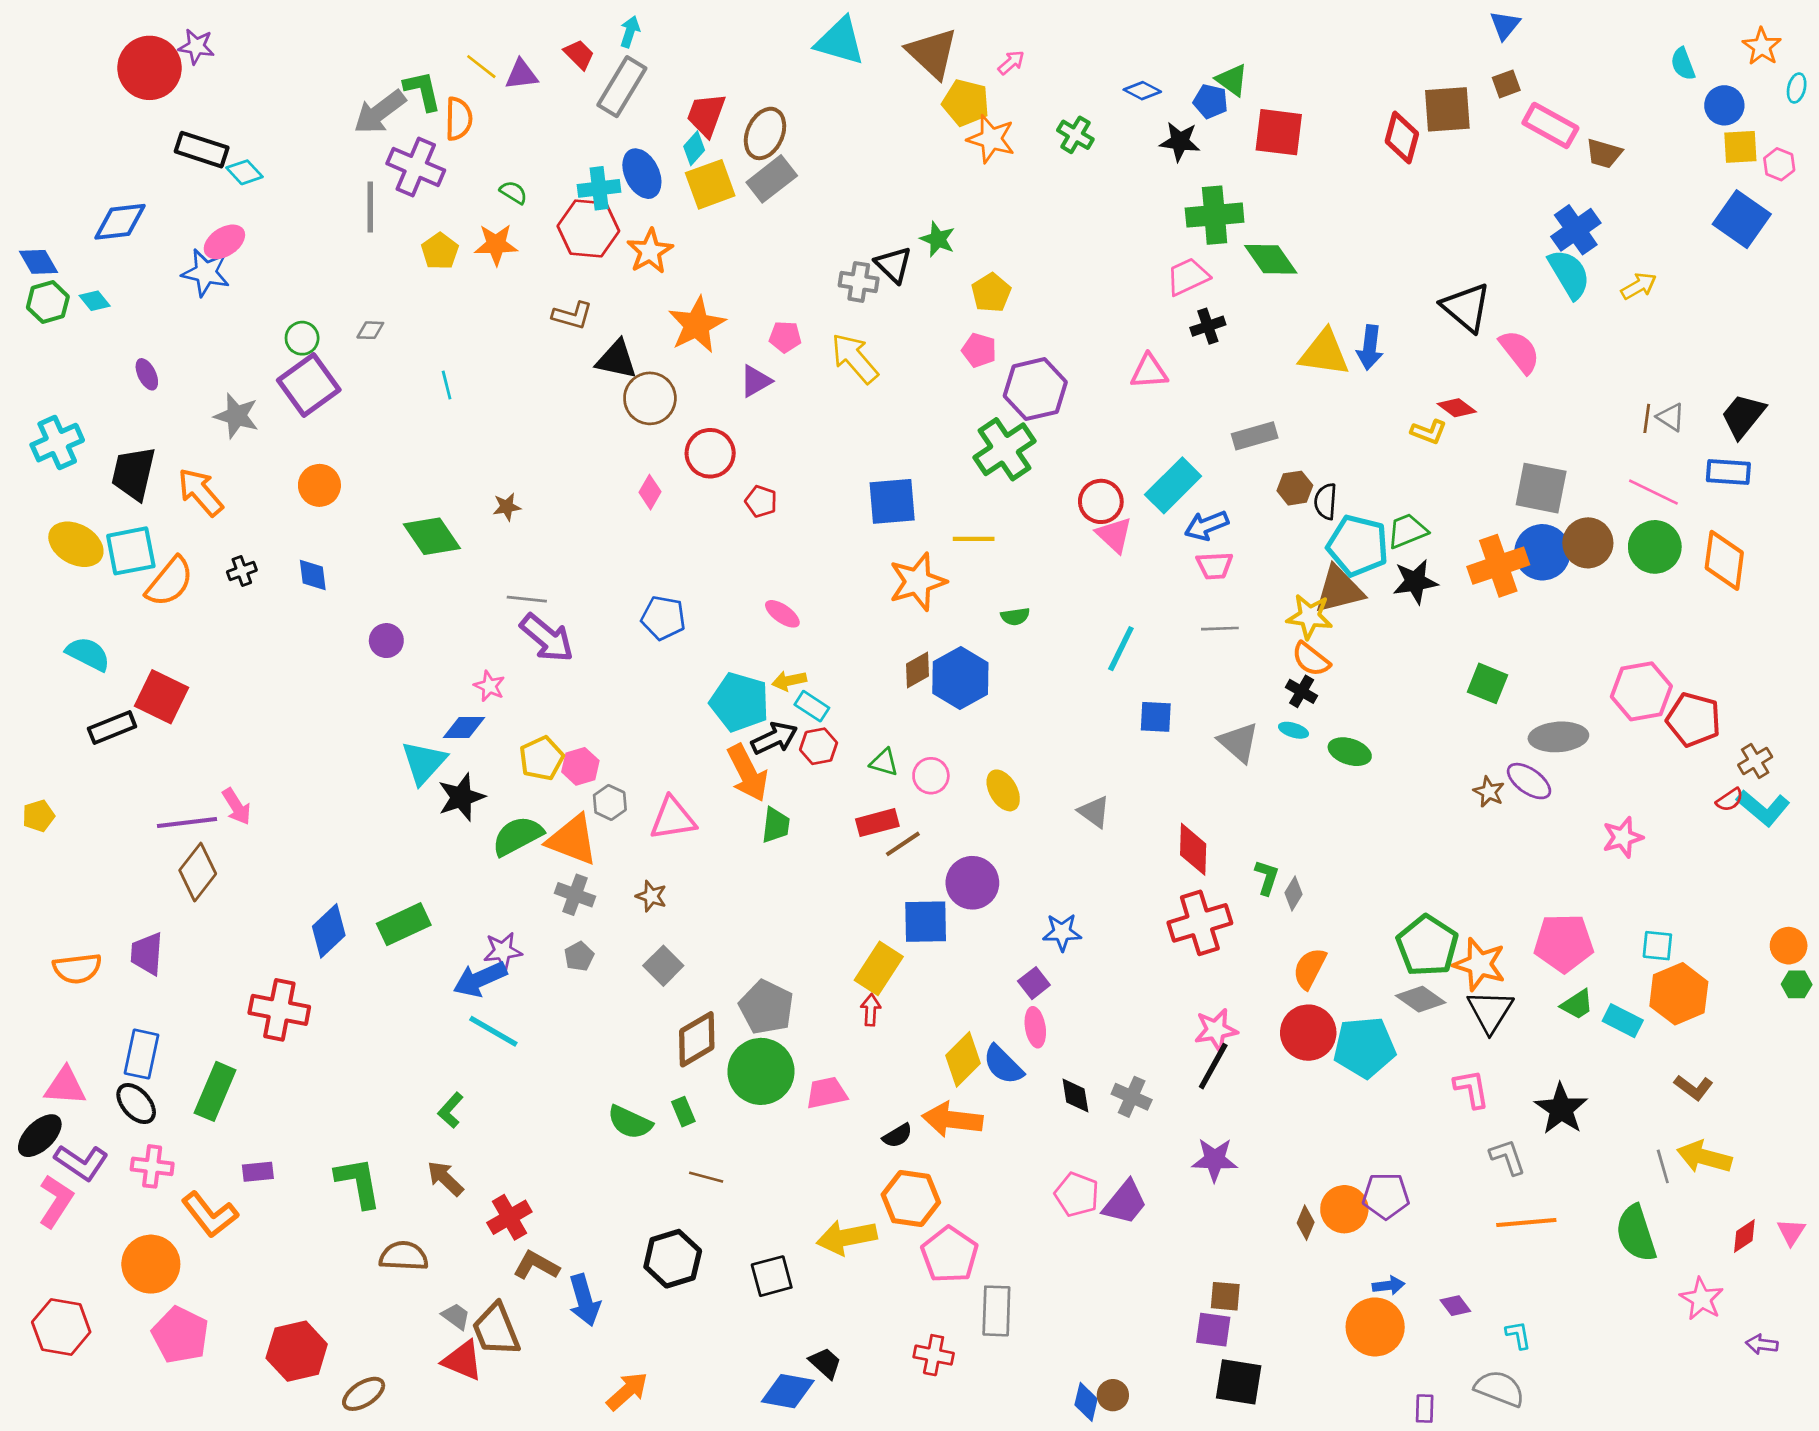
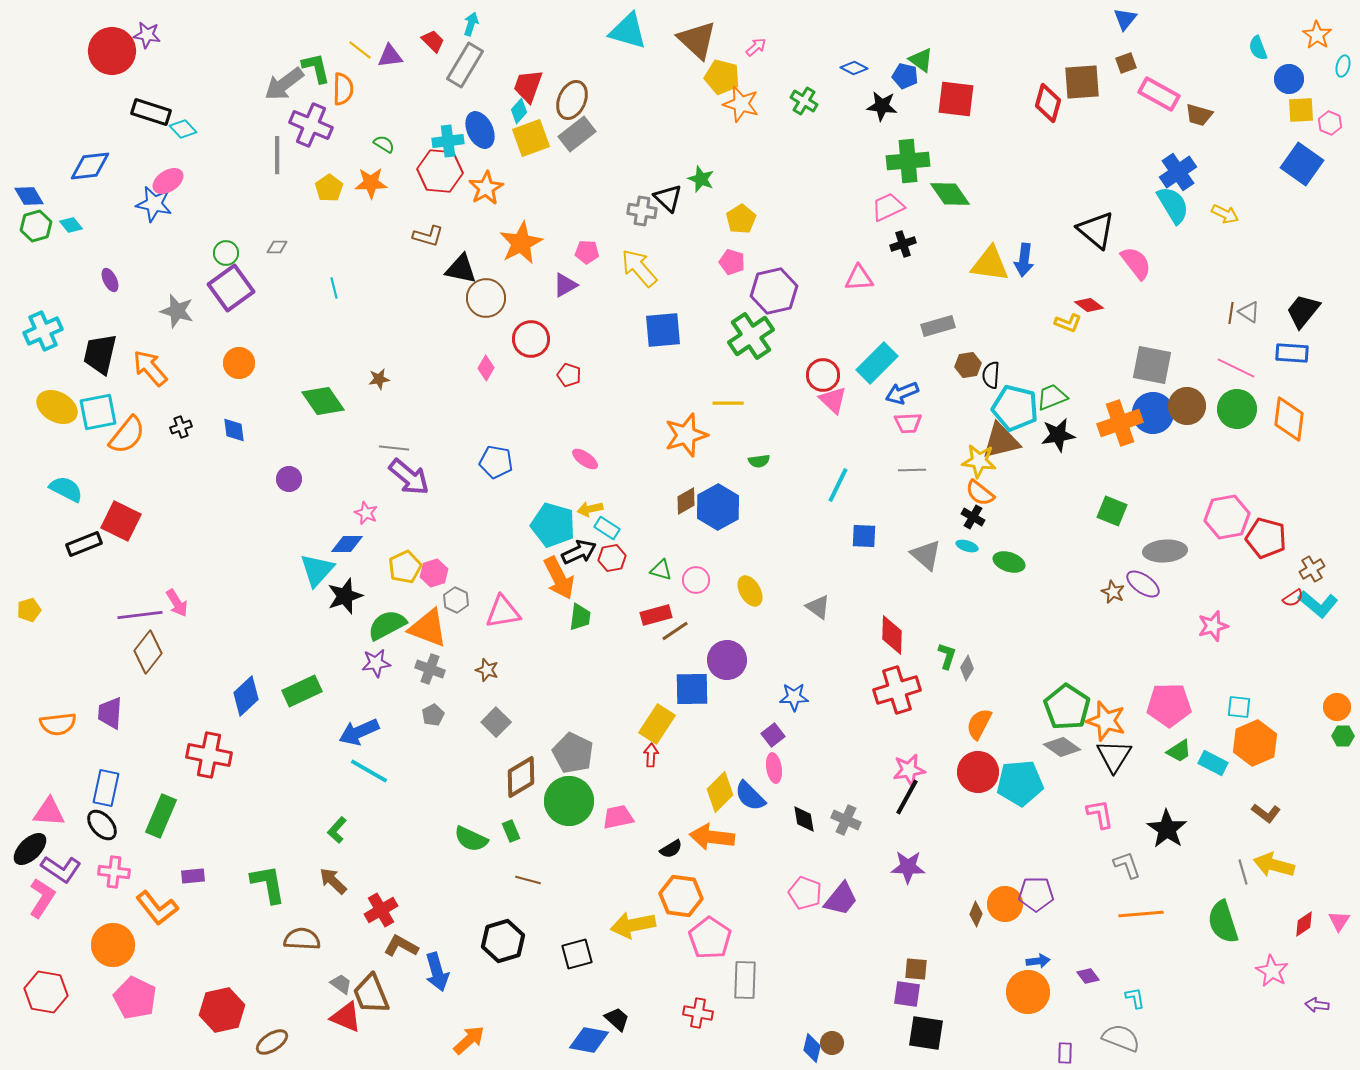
yellow arrow: (1639, 286) -> (1225, 214), turned 56
blue square: (892, 501) -> (663, 330), moved
purple star: (503, 951) -> (376, 663), moved

